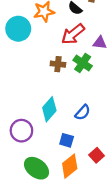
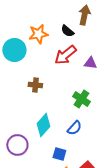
green cross: (83, 63) -> (81, 99), moved
brown cross: (58, 64) -> (35, 85), moved

